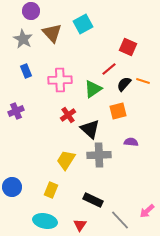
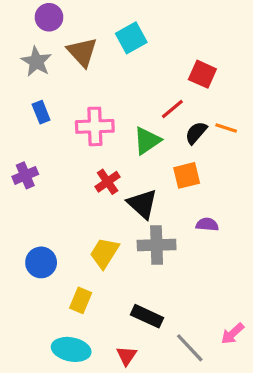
blue circle: (12, 187) -> (41, 262), moved

